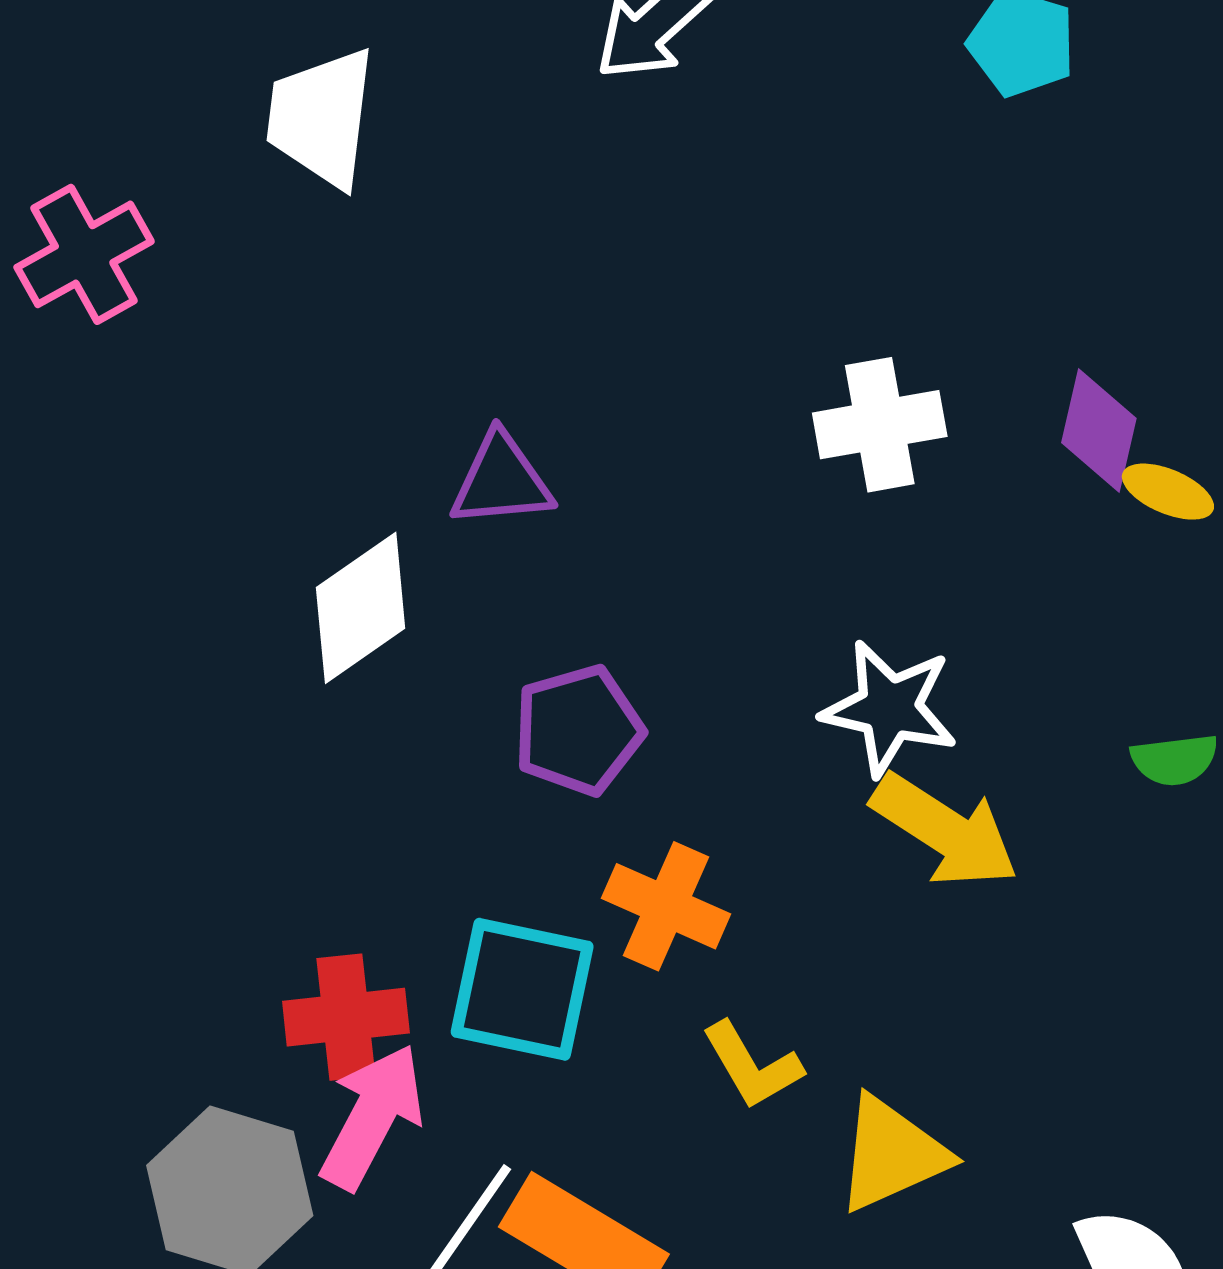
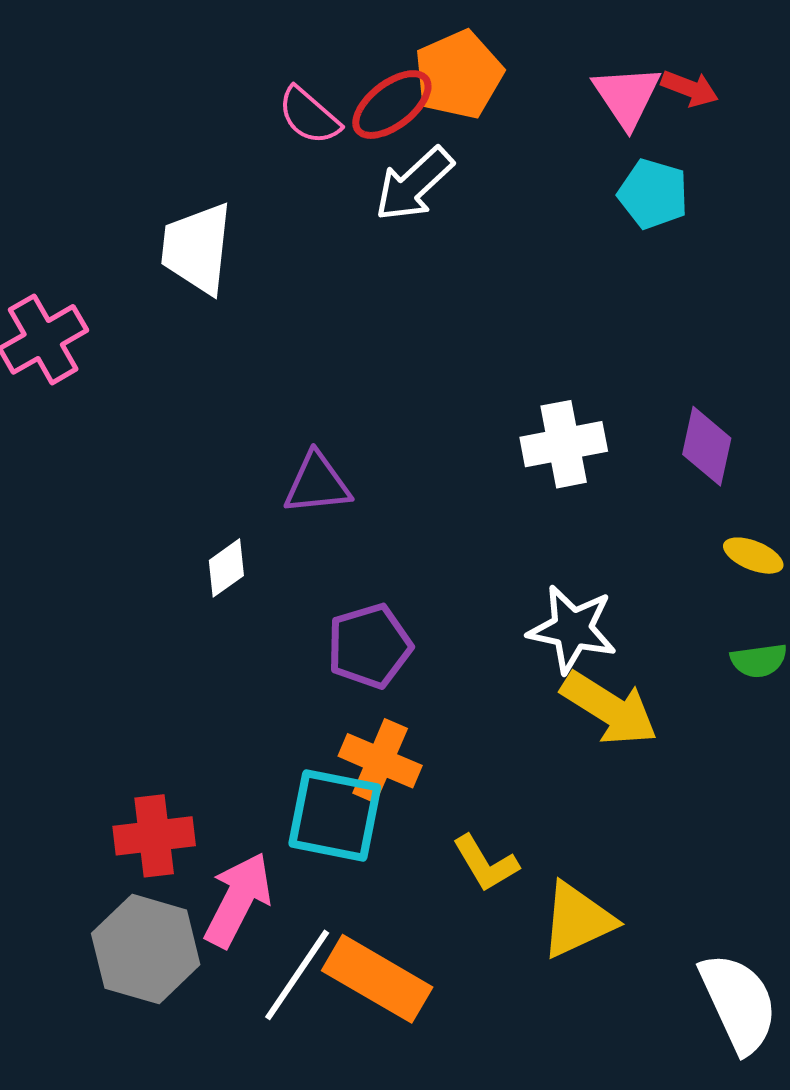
yellow ellipse: (1168, 492) -> (753, 556), moved
white diamond: (361, 608) -> (226, 568), size x0.6
orange cross: (666, 906) -> (380, 761), moved
red cross: (346, 1017) -> (154, 836), moved

